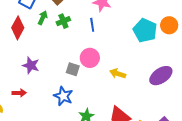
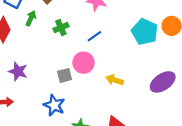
green cross: (63, 21) -> (61, 28), moved
blue line: (92, 25) -> (94, 36), moved, turned 64
gray square: (73, 69) -> (65, 75), turned -32

